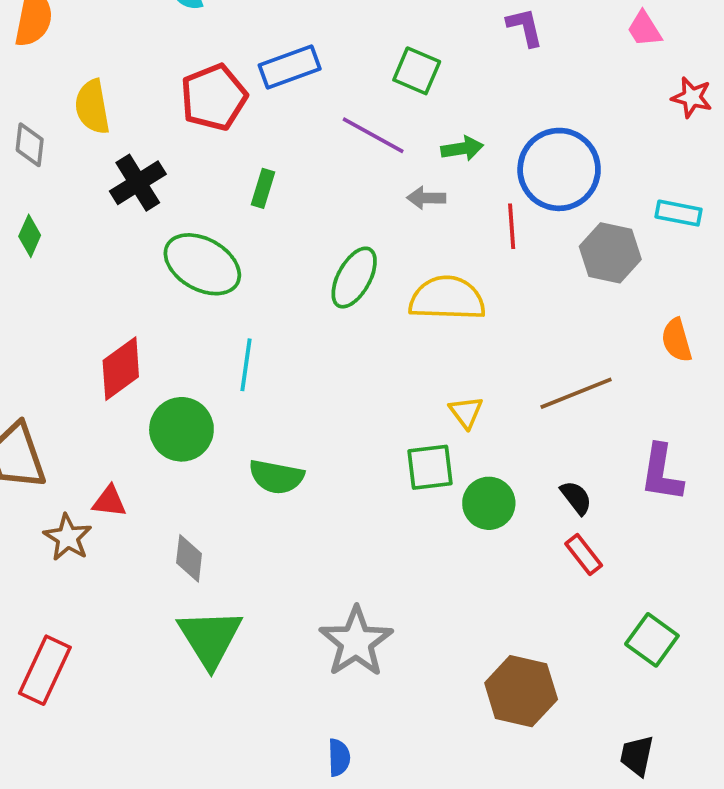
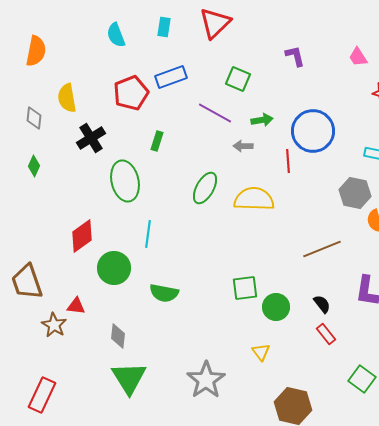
gray hexagon: (610, 253) -> (355, 193), moved
green ellipse: (202, 264) -> (125, 181), turned 48
yellow triangle: (466, 412) -> (261, 352), moved

